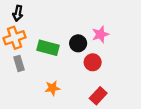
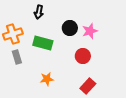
black arrow: (18, 13) -> (39, 12), moved
black circle: (78, 43) -> (70, 28), moved

